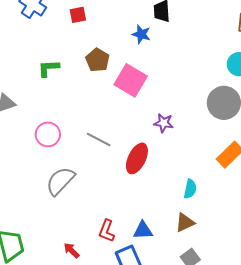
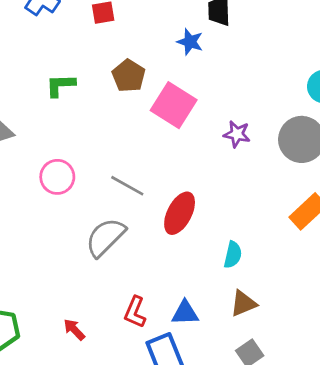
purple star: (164, 123) -> (237, 134), moved
gray semicircle: (60, 181) -> (105, 237), moved
cyan semicircle: (190, 189) -> (233, 255), moved
red arrow: (71, 250) -> (74, 330), moved

